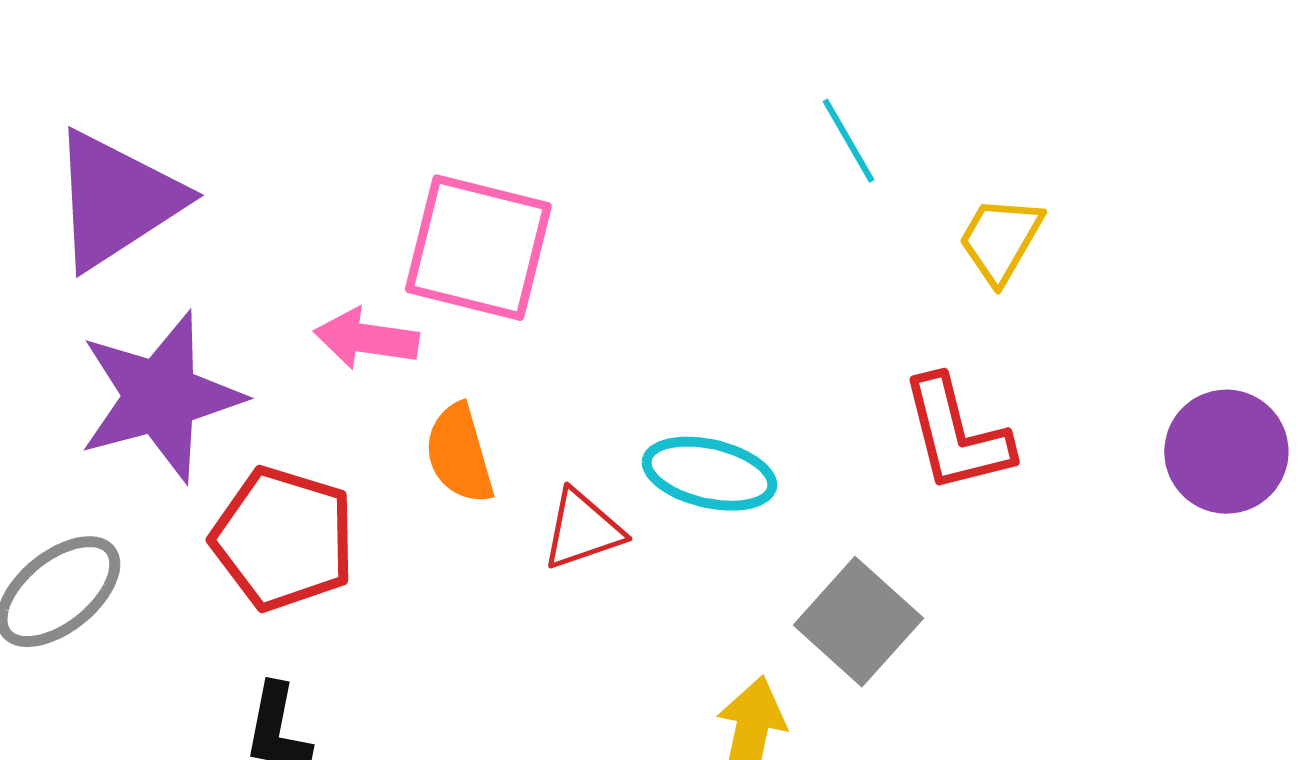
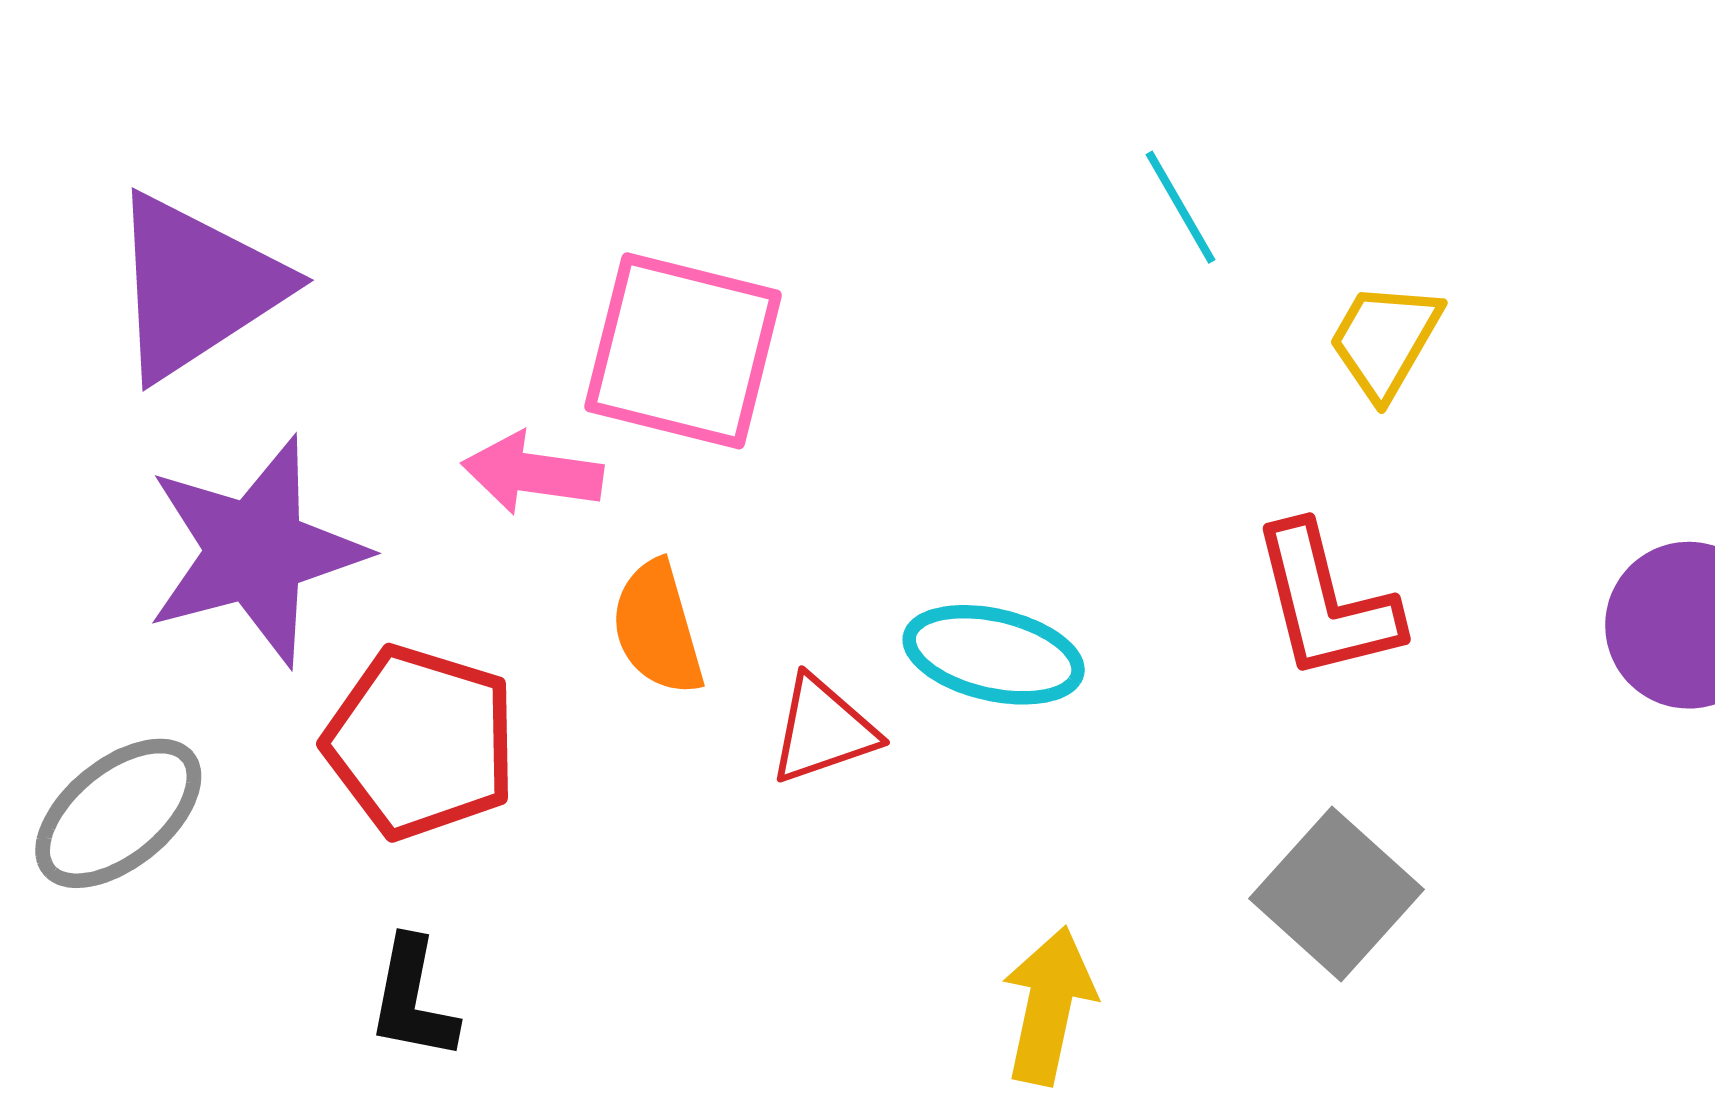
gray square: (858, 622) -> (1336, 894), moved

